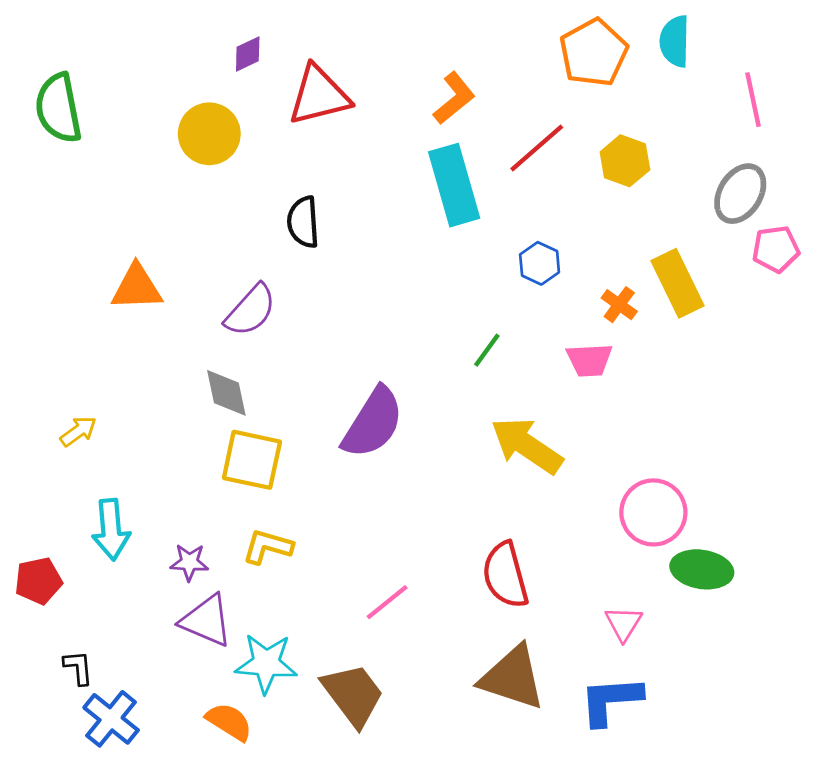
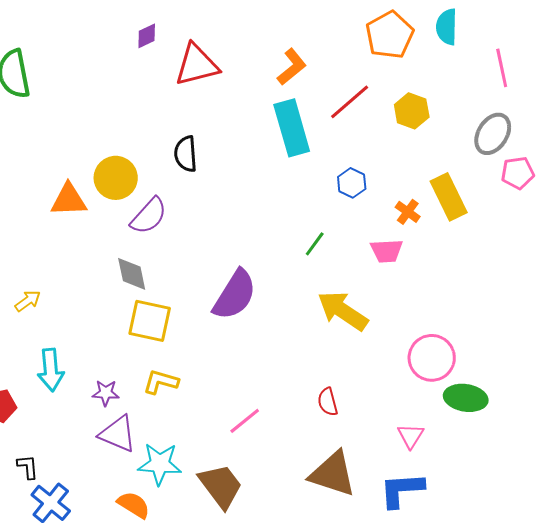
yellow circle: (209, 134) -> (116, 178), moved
red semicircle: (505, 575) -> (328, 402), size x0.6

